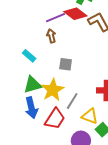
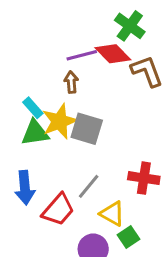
gray square: (66, 64) -> (87, 129), size x1.5
green triangle: (32, 85) -> (35, 133), moved
yellow star: (53, 90) -> (60, 121), moved

